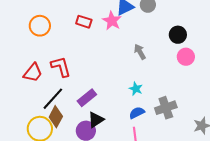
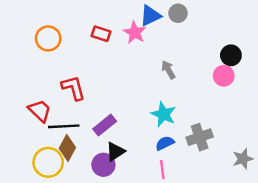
black circle: (178, 35) -> (231, 55), moved
red trapezoid: (33, 73) -> (40, 111), moved, turned -85
cyan star: (136, 89) -> (164, 114), size x1.5
black line: (53, 99) -> (64, 126), turned 45

